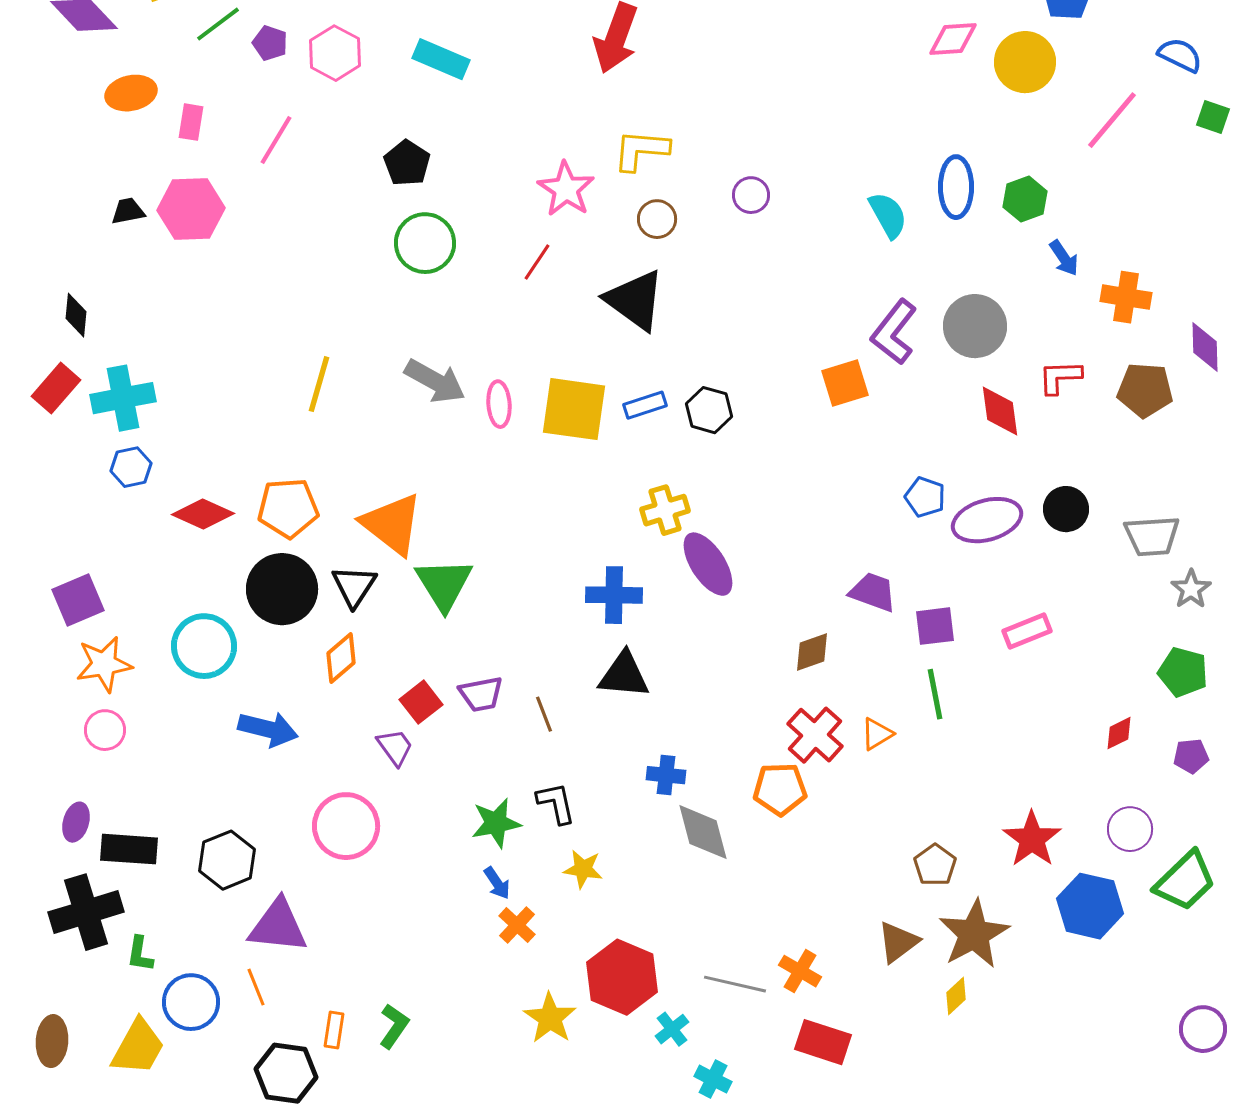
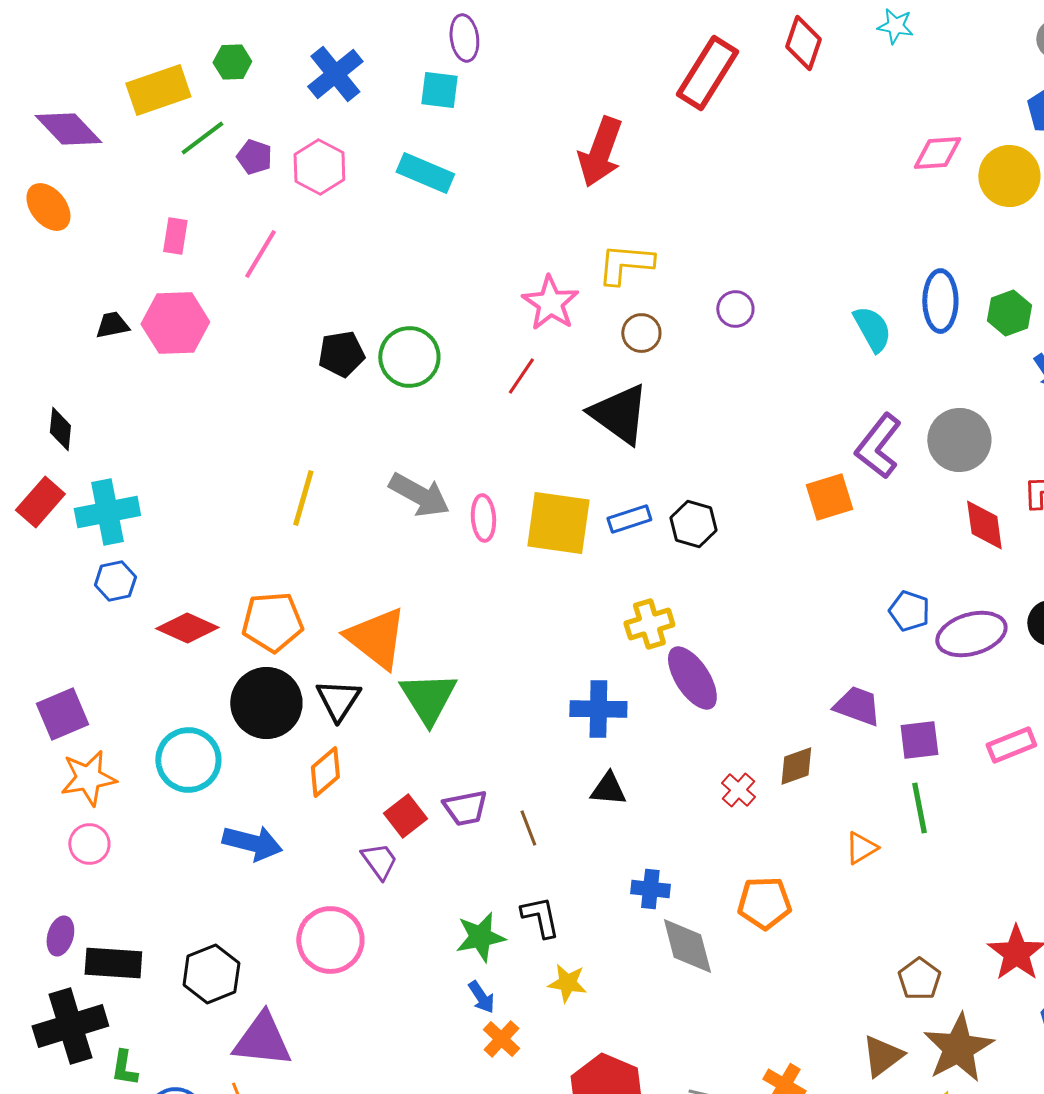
orange ellipse: (131, 93) -> (48, 207), moved, turned 63
black pentagon: (407, 163) -> (341, 354), moved, turned 30
black triangle: (624, 675) -> (608, 789), size x0.7
red cross: (815, 735) -> (738, 790), moved, size x0.6

